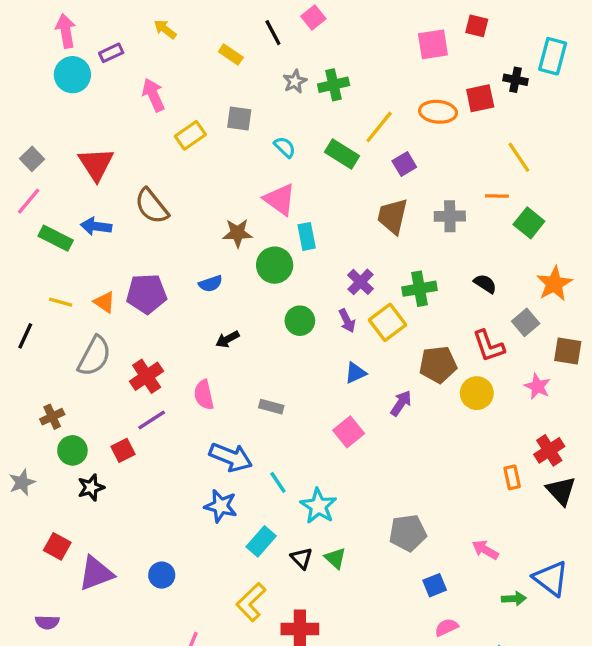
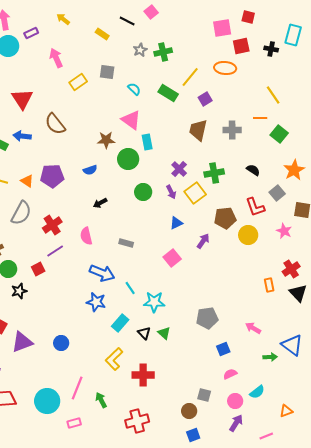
black line: (273, 33) -> (127, 21), turned -35
red square: (480, 98) -> (241, 46), moved
cyan star: (318, 506) -> (154, 302), turned -30

